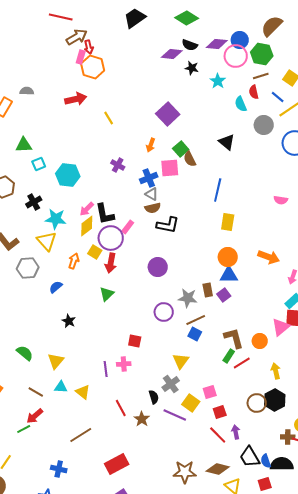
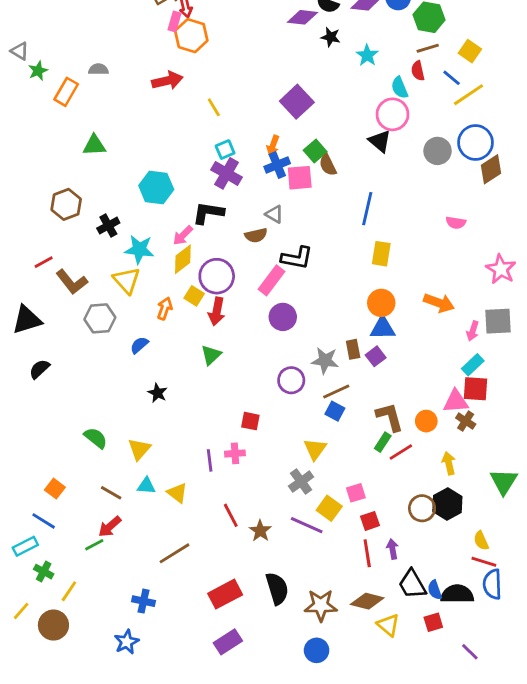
pink circle: (236, 56) -> (393, 114), moved
gray circle: (264, 125) -> (438, 151), moved
cyan square: (39, 164) -> (225, 150), moved
purple cross: (118, 165) -> (227, 173), size x1.5
blue cross: (149, 178) -> (277, 165), moved
brown semicircle: (153, 208) -> (256, 235), moved
black L-shape: (105, 214) -> (208, 213), moved, turned 110
pink rectangle: (128, 227) -> (272, 280), moved, size x1.5
pink triangle: (281, 327) -> (456, 401), turned 36
black semicircle: (154, 397) -> (277, 588), moved, size x1.6
red line: (218, 435) -> (367, 553), turned 36
brown cross: (288, 437) -> (466, 421), moved, turned 32

